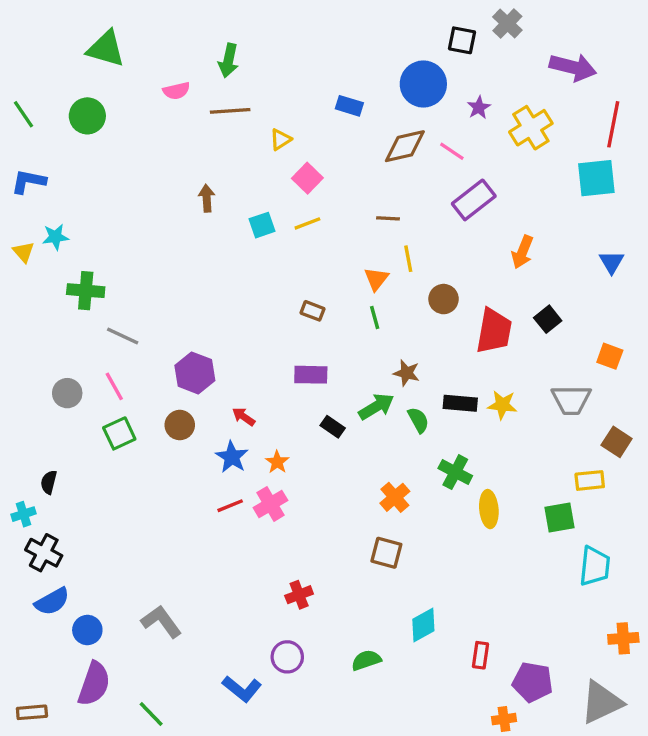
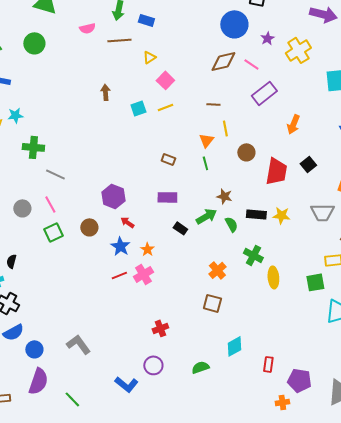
blue rectangle: (349, 106) -> (146, 20), moved
purple hexagon: (195, 373) -> (113, 196), moved

